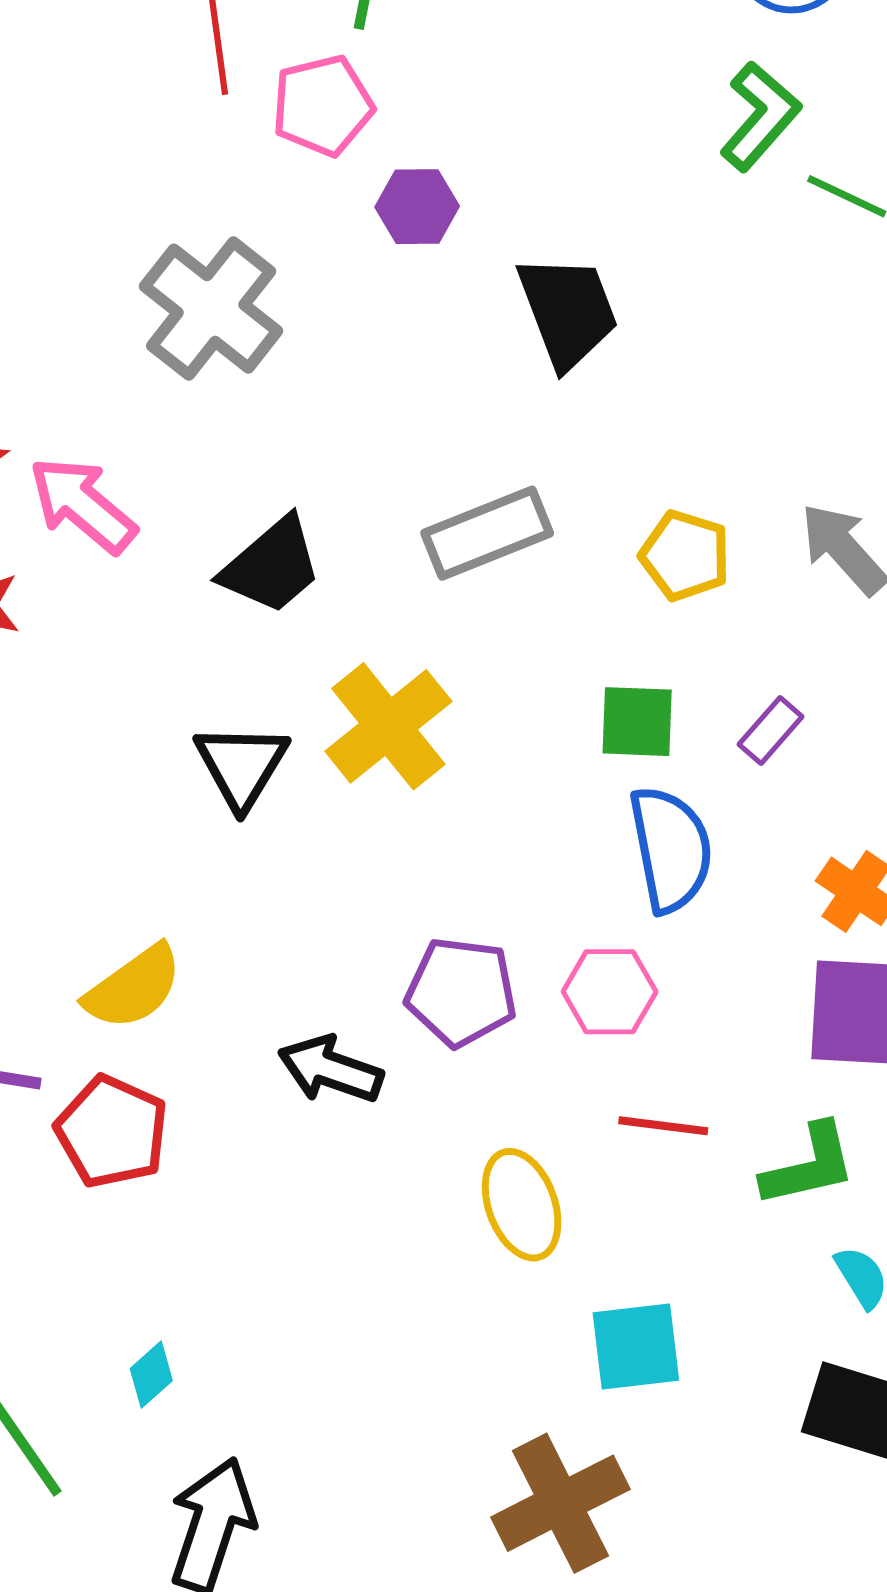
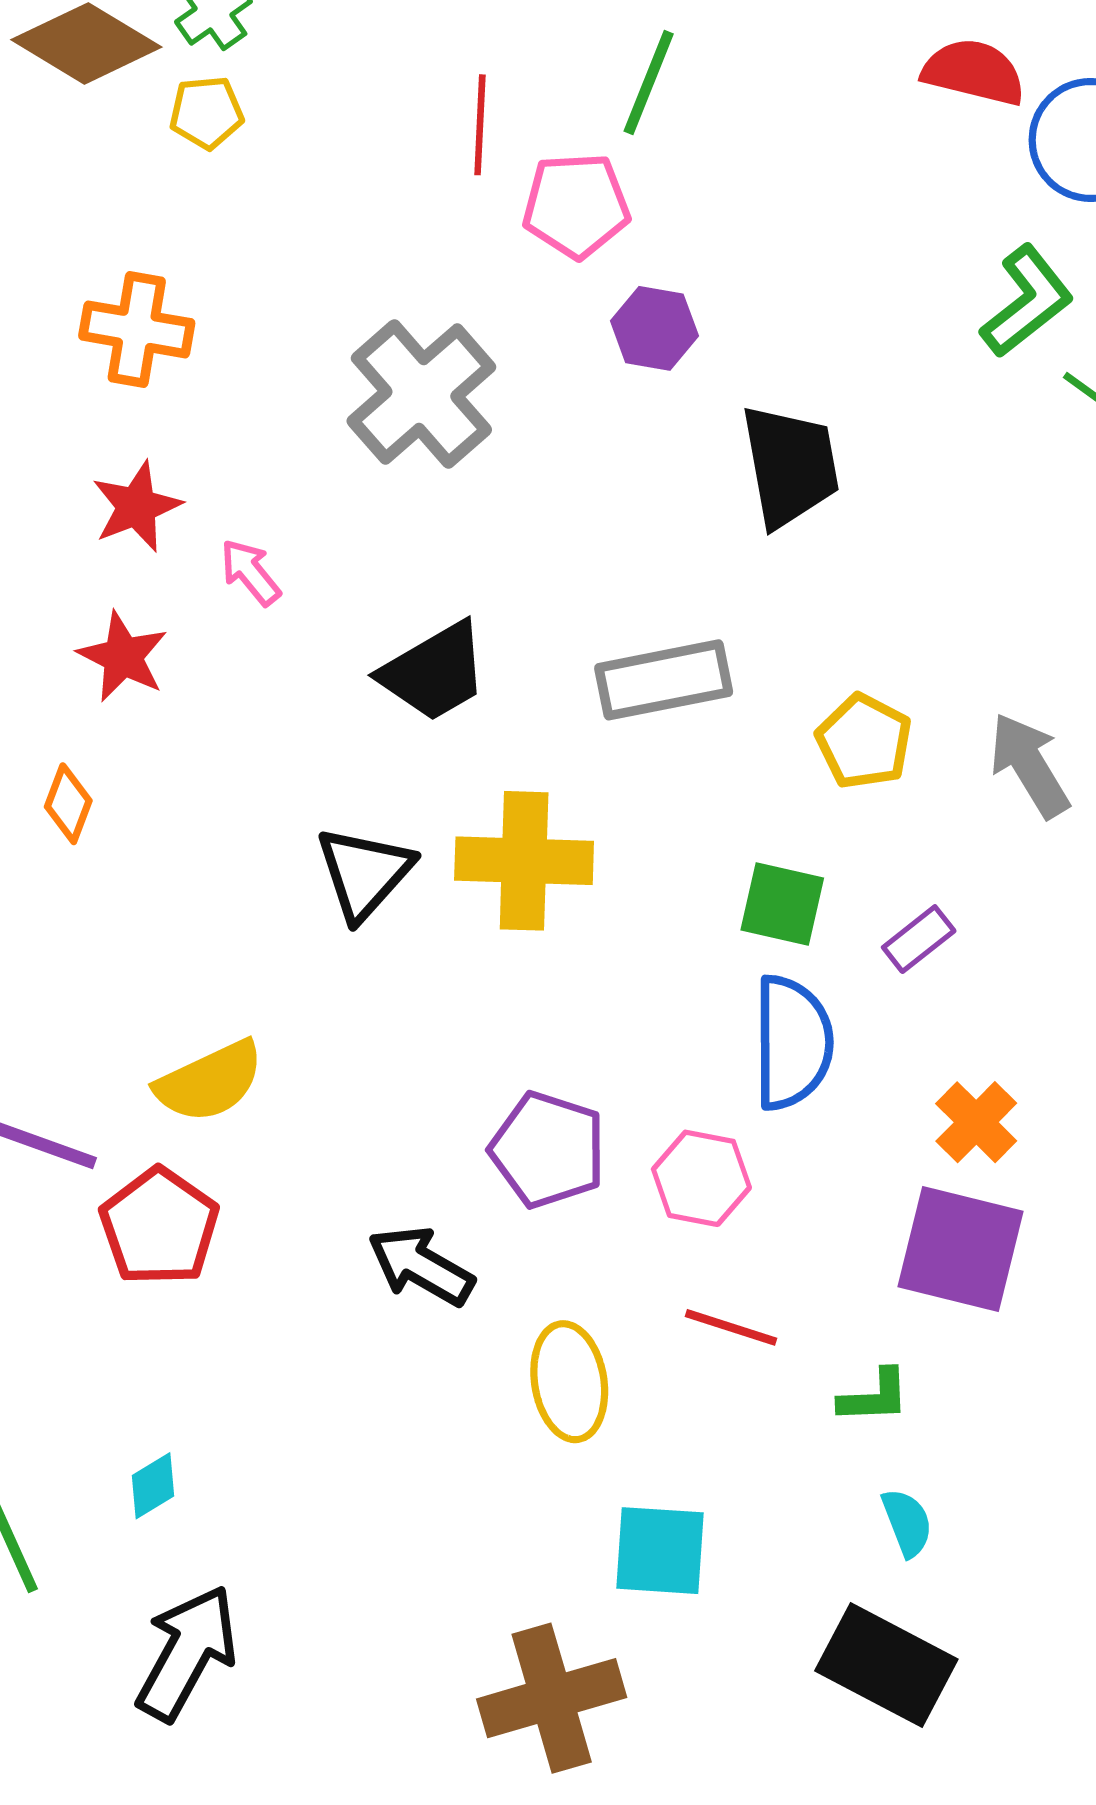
pink arrow: (83, 505) -> (250, 572), size x0.6
yellow cross: (388, 726) -> (524, 861), turned 30
black arrow: (330, 1069) -> (421, 1266), moved
green L-shape: (809, 1165) -> (874, 1397), size x0.7

